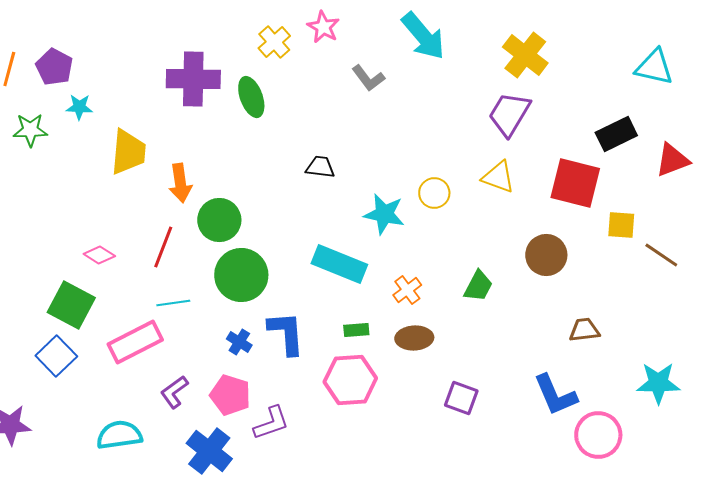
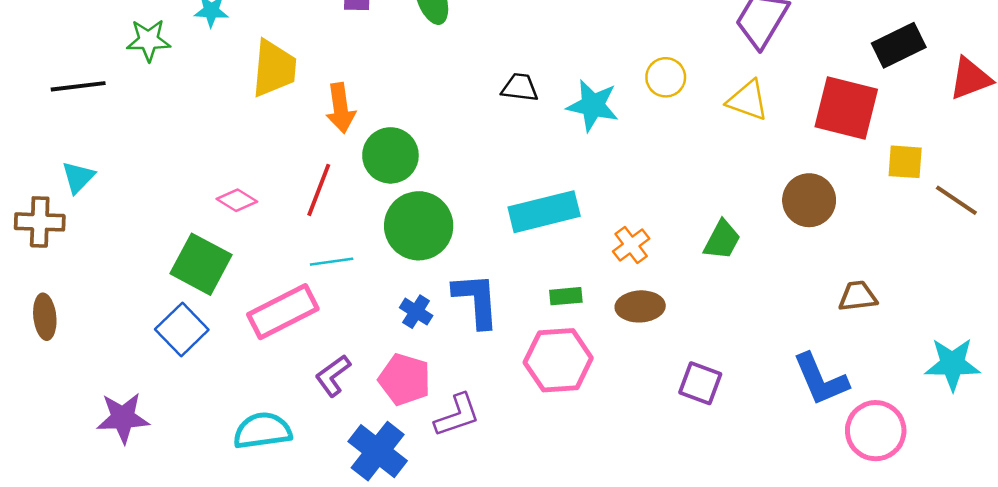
yellow circle: (434, 193) -> (666, 77), moved
cyan star: (384, 214) -> (593, 105), moved
cyan rectangle: (339, 264) -> (544, 212), turned -36

